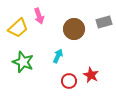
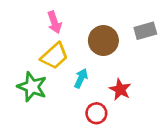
yellow trapezoid: (18, 28) -> (54, 56), moved
red star: (91, 75) -> (120, 89), moved

